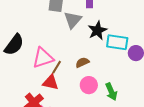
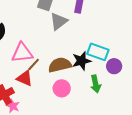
black star: (97, 30) -> (82, 61), moved
brown semicircle: (82, 62) -> (60, 65), size x1.6
green arrow: (111, 92) -> (96, 84), moved

